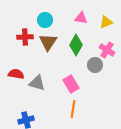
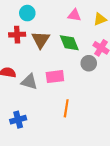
cyan circle: (45, 20) -> (27, 13), moved
green diamond: (76, 45) -> (69, 43), turned -50
pink rectangle: (71, 84) -> (55, 77), moved, turned -66

